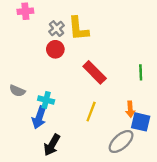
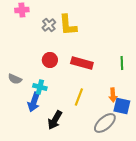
red circle: (55, 49) -> (50, 60), moved
red rectangle: (95, 72) -> (82, 63), turned -30
black arrow: (52, 145) -> (55, 120), moved

